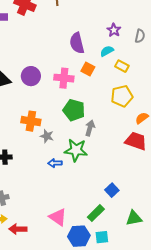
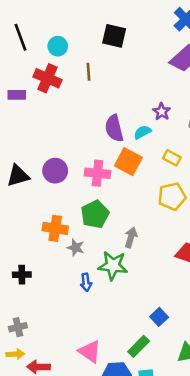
cyan semicircle: (107, 51) -> (142, 132), moved
orange square: (88, 69) -> (128, 162), size x1.5
green pentagon: (74, 110) -> (95, 214), moved, turned 30
blue arrow: (55, 163) -> (86, 282), turned -96

